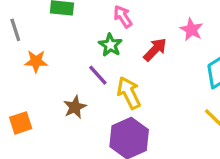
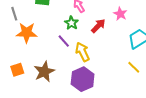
orange star: (36, 61) -> (27, 33), size x1.5
brown star: (75, 107) -> (44, 72), moved, size x1.5

